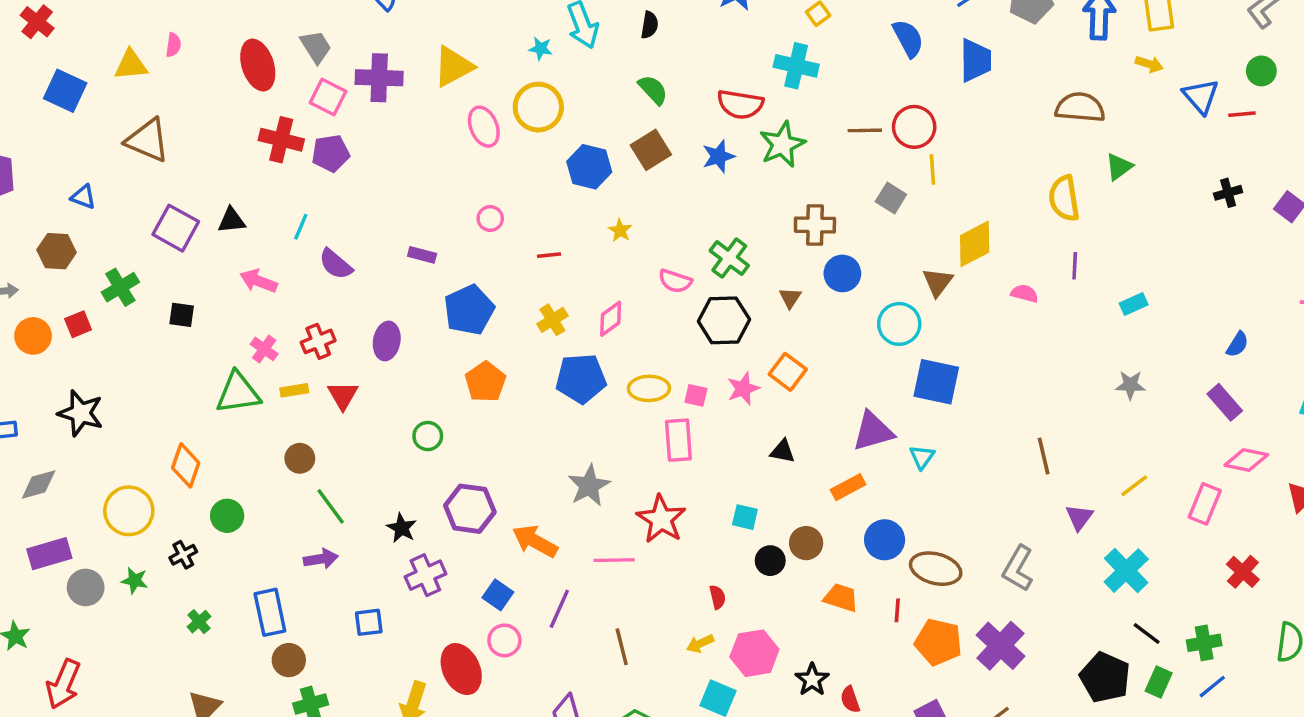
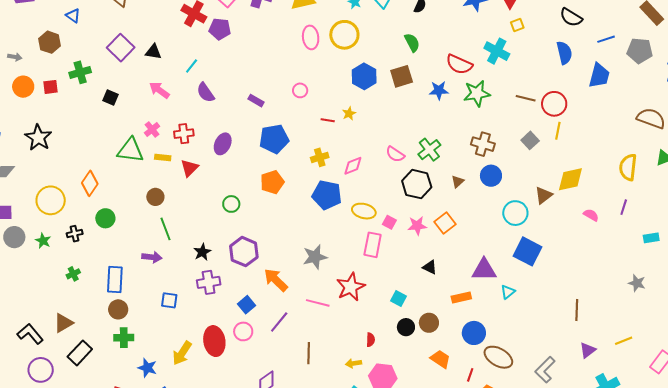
yellow star: (620, 230) -> (349, 113), moved

